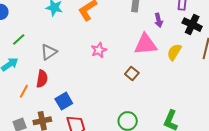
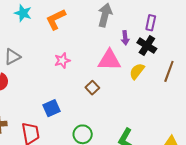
black cross: (192, 25) -> (147, 46), moved
blue square: (64, 101) -> (52, 108), moved

